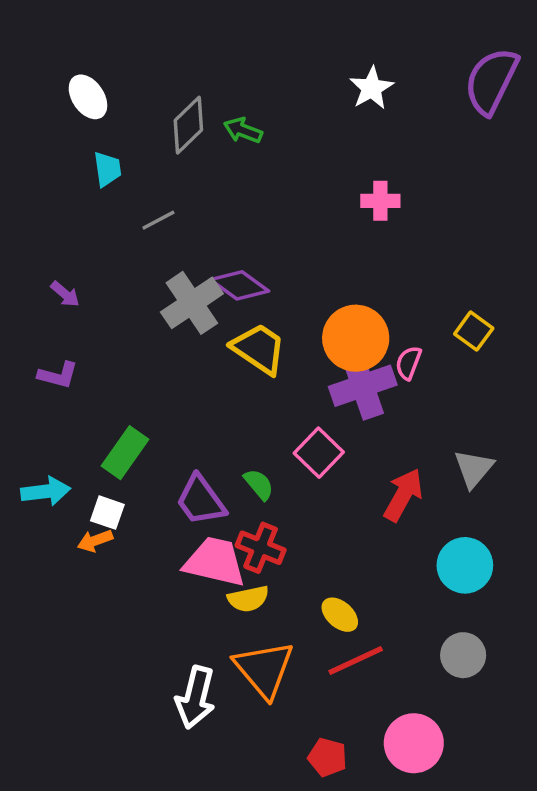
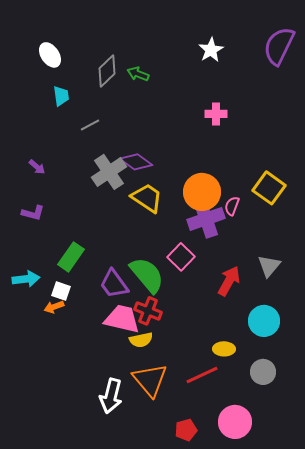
yellow square: (474, 331) -> (269, 188), size x1.5
green semicircle: (259, 484) -> (147, 275), size x2.0
yellow ellipse: (340, 615) -> (224, 349), moved, turned -40
red pentagon: (328, 757) -> (186, 430), turned -30

